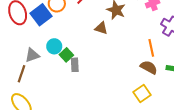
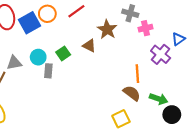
green square: (66, 55) -> (63, 53), moved
gray rectangle: (75, 65) -> (48, 71), moved

